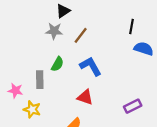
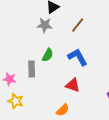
brown line: (81, 35) -> (78, 25), moved
yellow star: (32, 109) -> (16, 101), moved

